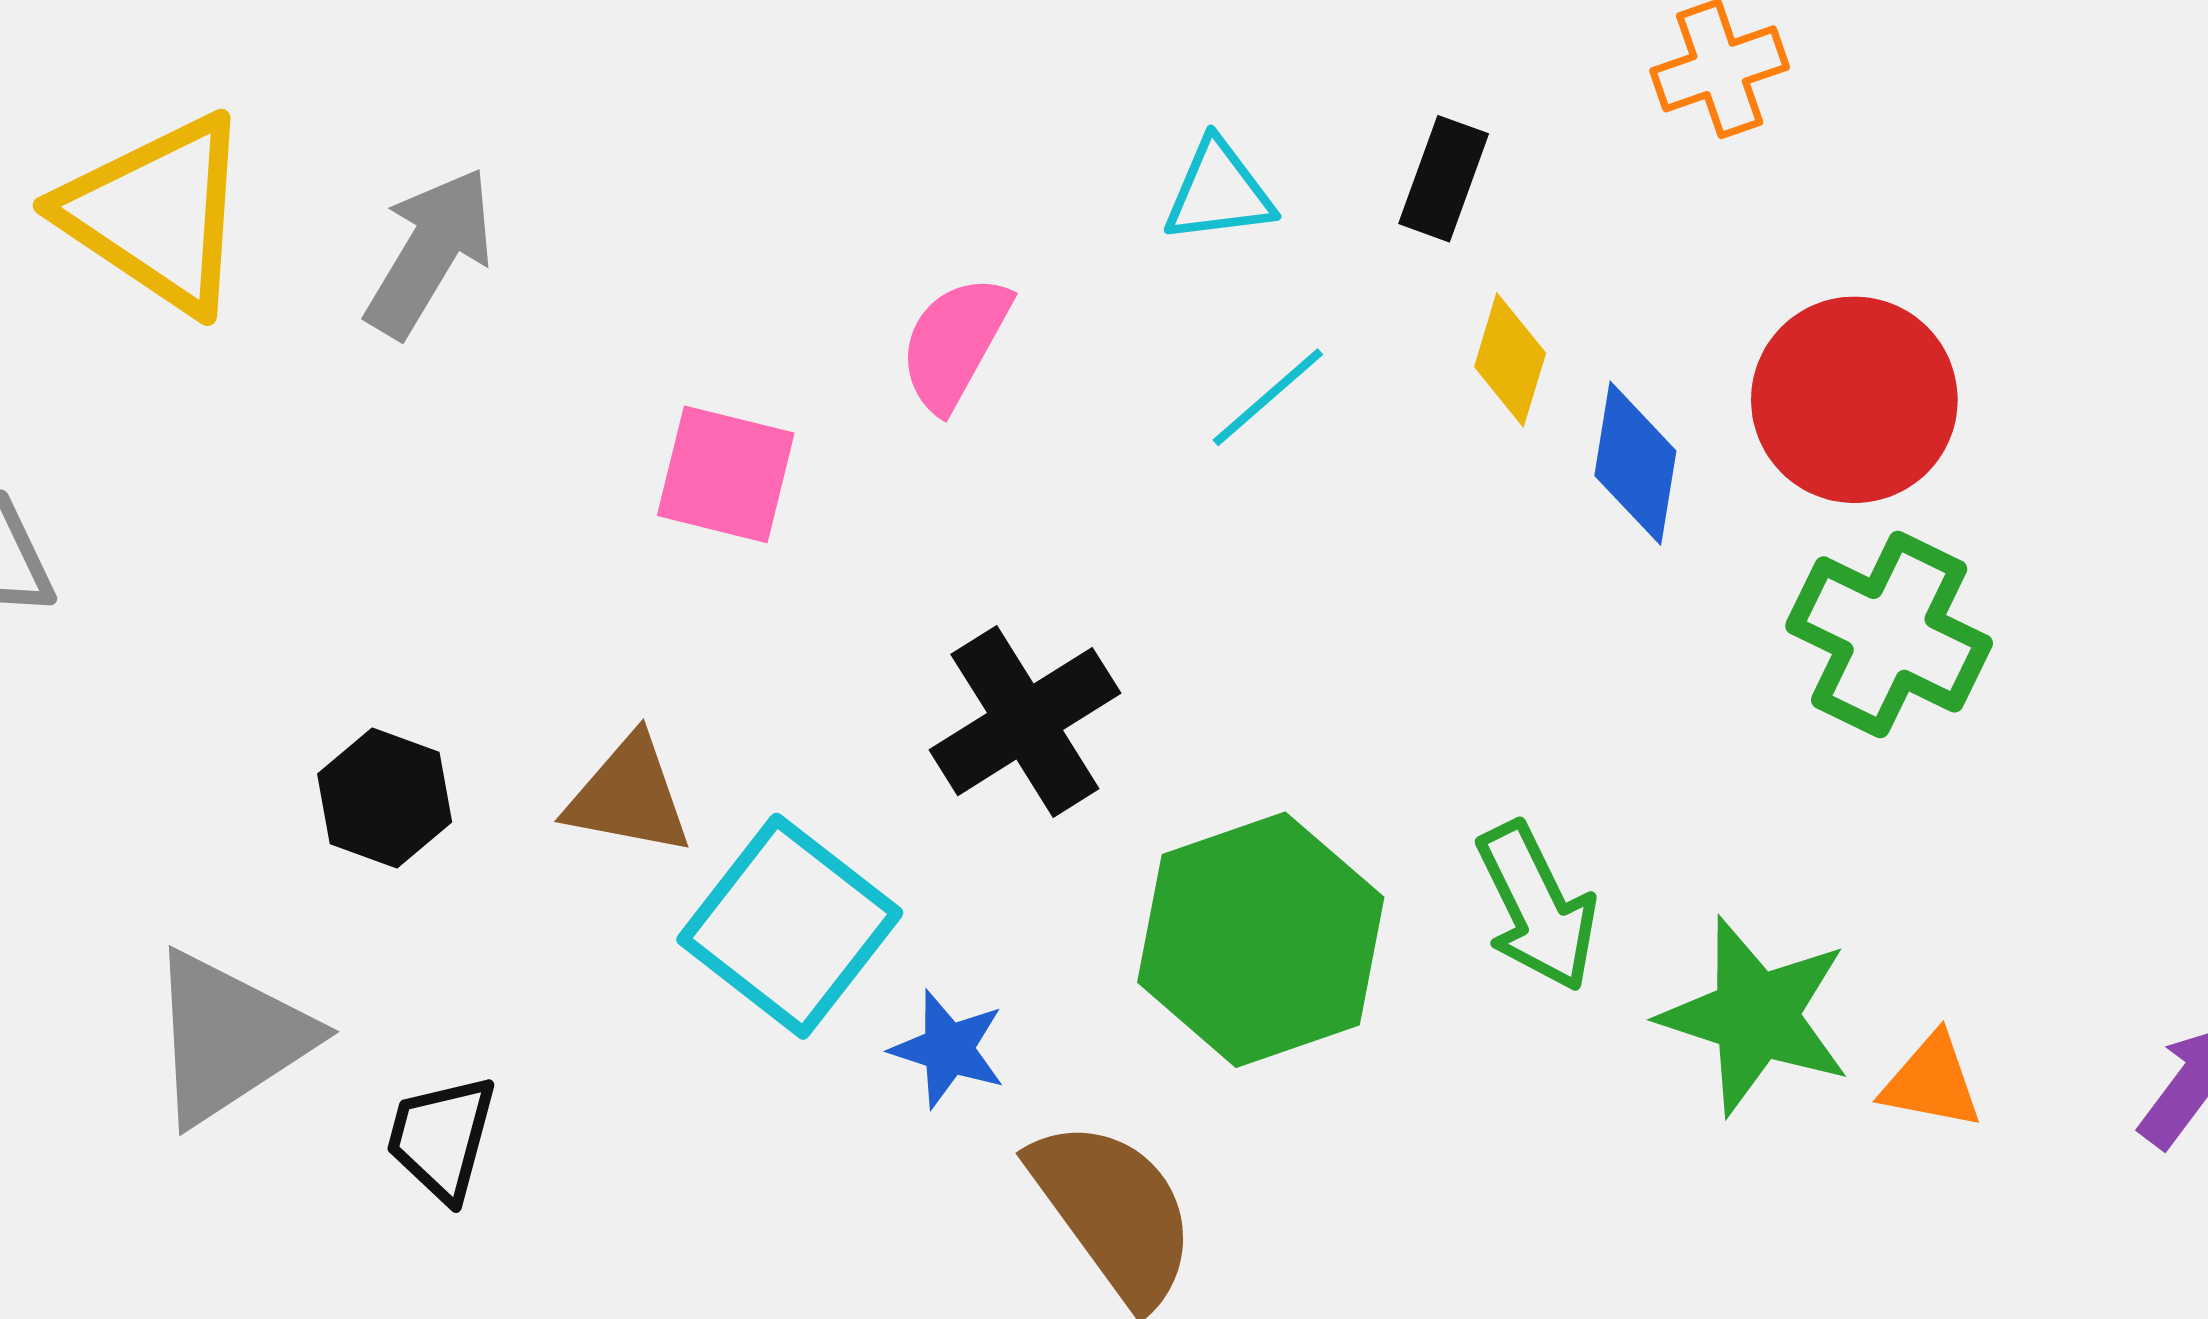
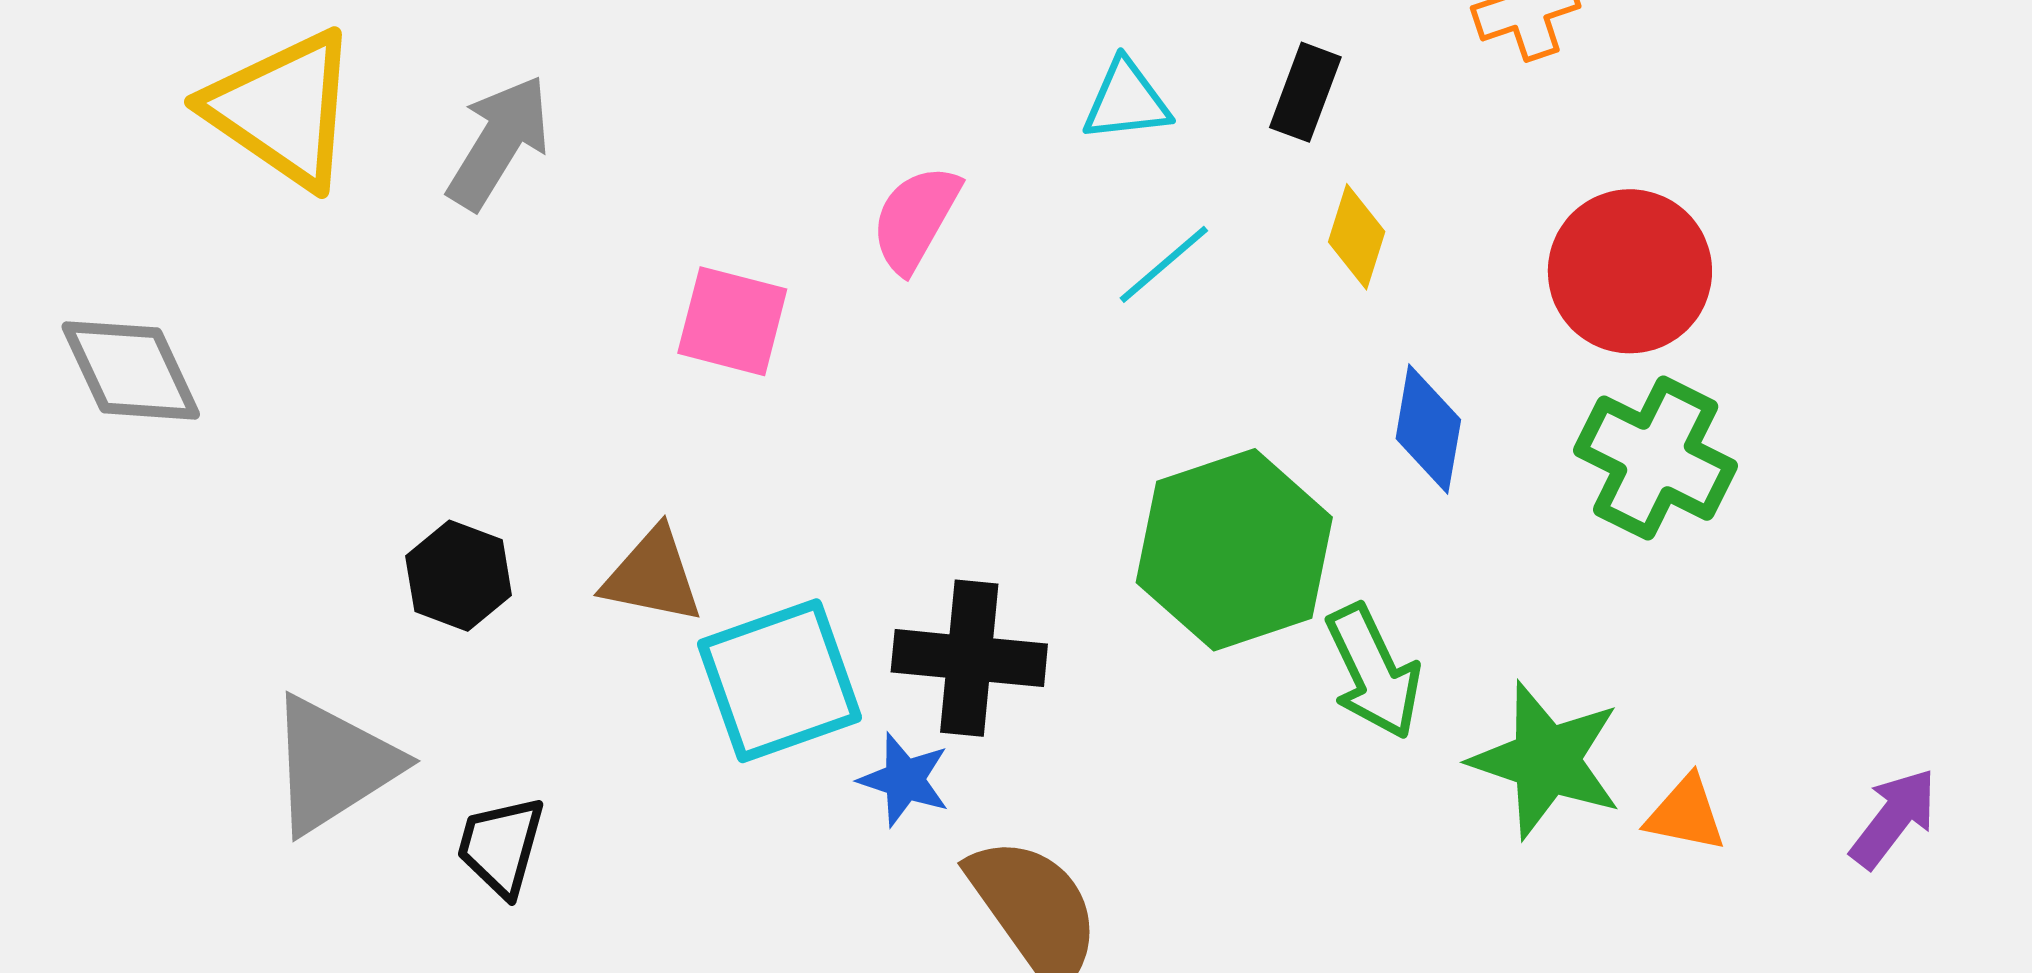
blue diamond: (1635, 463) -> (1428, 429), moved
black cross: (1025, 722) -> (969, 658), moved, turned 37
cyan square: (790, 926) -> (779, 681), turned 32
green hexagon: (1261, 940) -> (1234, 550), moved

